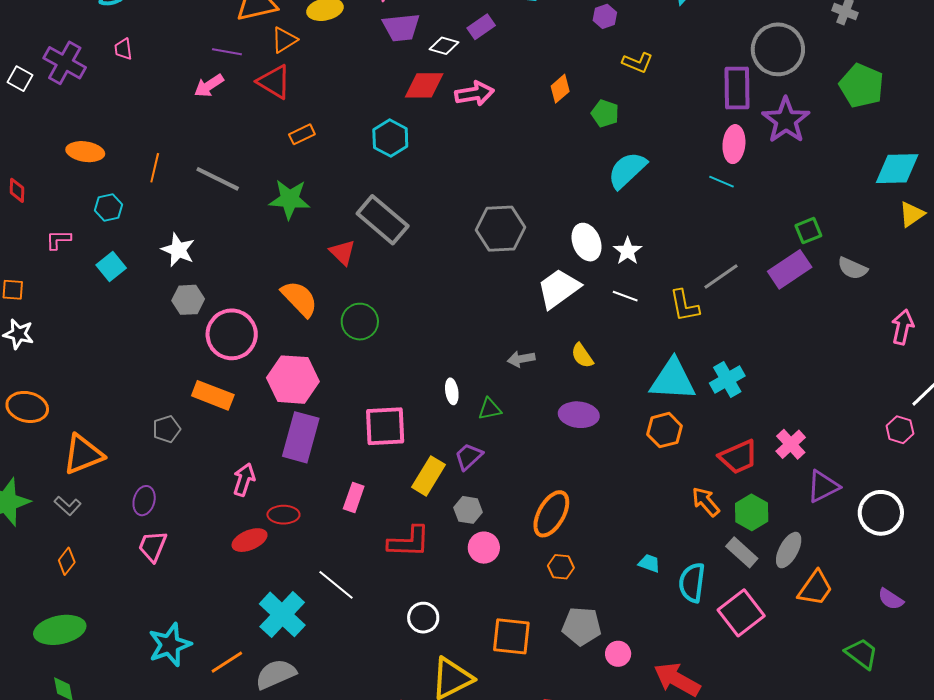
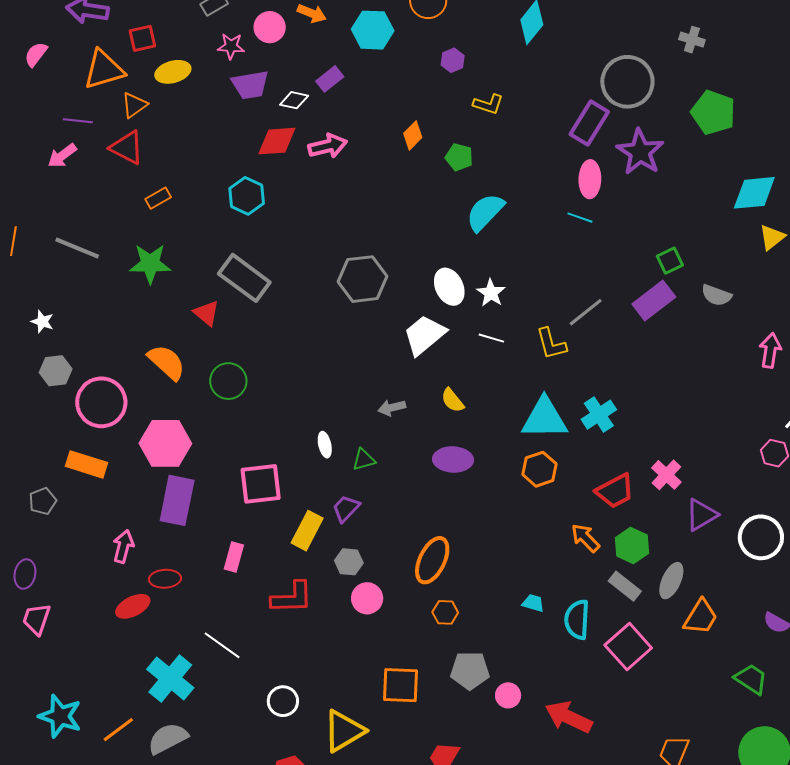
purple rectangle: (737, 88) -> (589, 123), turned 36
white star: (178, 250) -> (42, 322), size x0.7
white circle: (423, 618) -> (283, 701), moved
cyan star: (170, 645) -> (60, 716), turned -30

